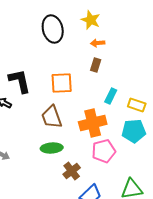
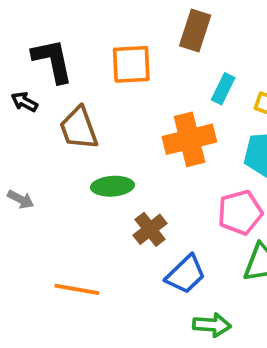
brown rectangle: (96, 65) -> (195, 31), size x1.5
brown trapezoid: (52, 117) -> (79, 128), moved
pink pentagon: (104, 151) -> (240, 212), moved

